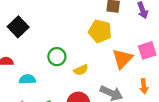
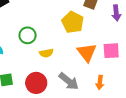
orange triangle: (122, 59) -> (87, 52), turned -35

